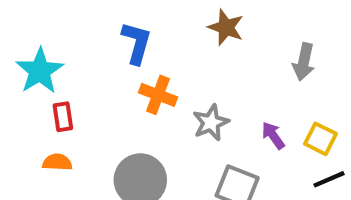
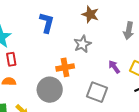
orange cross: (158, 95) -> (65, 67), moved, turned -30
gray star: (211, 123) -> (82, 44), moved

